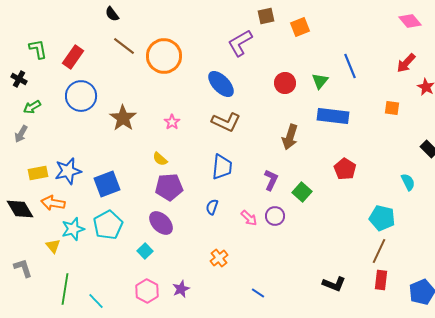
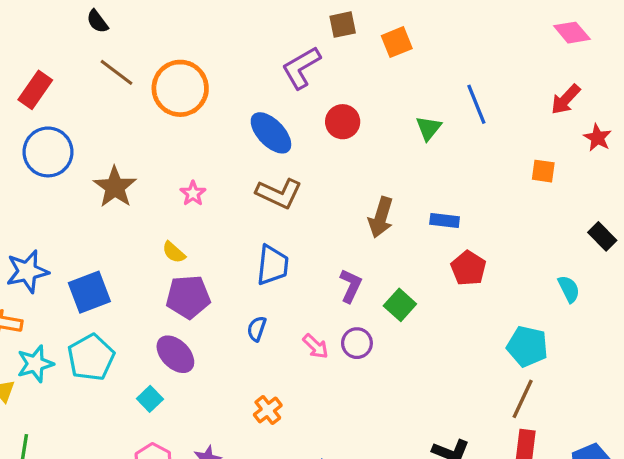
red circle: (285, 83) -> (343, 122), moved
blue rectangle: (333, 116) -> (445, 220), moved, size x0.6

